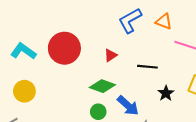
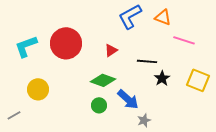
cyan L-shape: (23, 51) -> (26, 46), turned -55
yellow circle: (24, 91) -> (38, 89), moved
black star: (166, 93) -> (162, 78), moved

